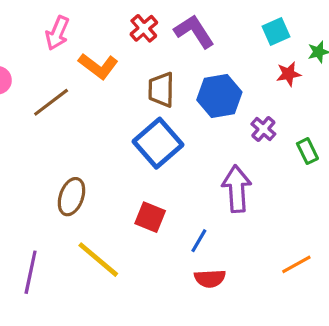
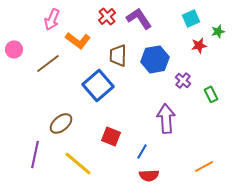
blue square: (158, 143) -> (98, 85), moved
brown ellipse: (71, 197) -> (61, 123), turned 30
purple line: (31, 272) -> (35, 154), moved

